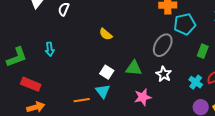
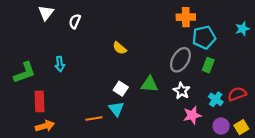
green rectangle: (203, 51) -> (208, 65), moved
red rectangle: (31, 84) -> (40, 101), turned 66
pink star: (143, 97) -> (192, 115), moved

